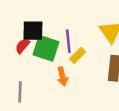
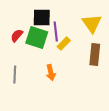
black square: (33, 31) -> (42, 18), moved
orange arrow: (62, 77) -> (51, 73), moved

